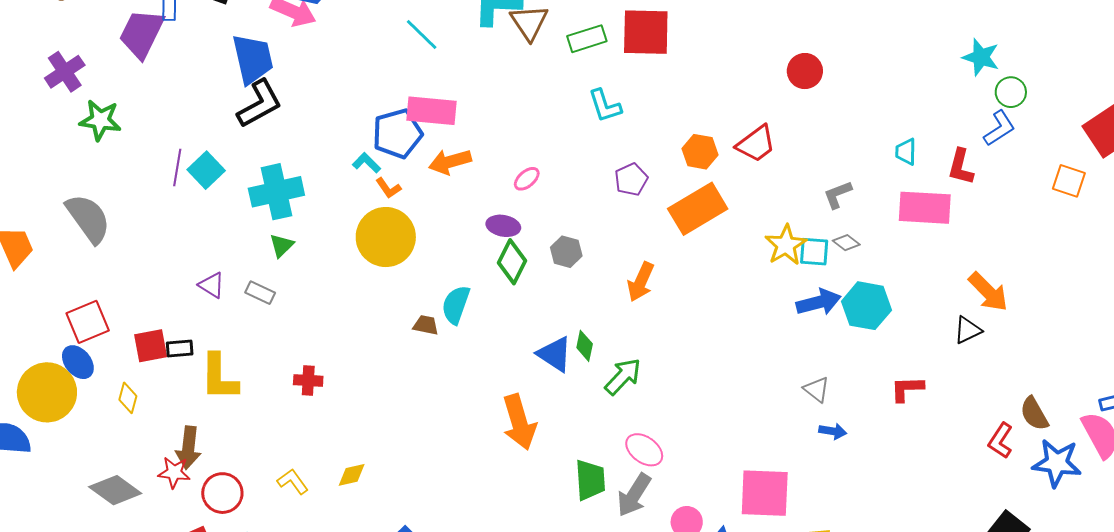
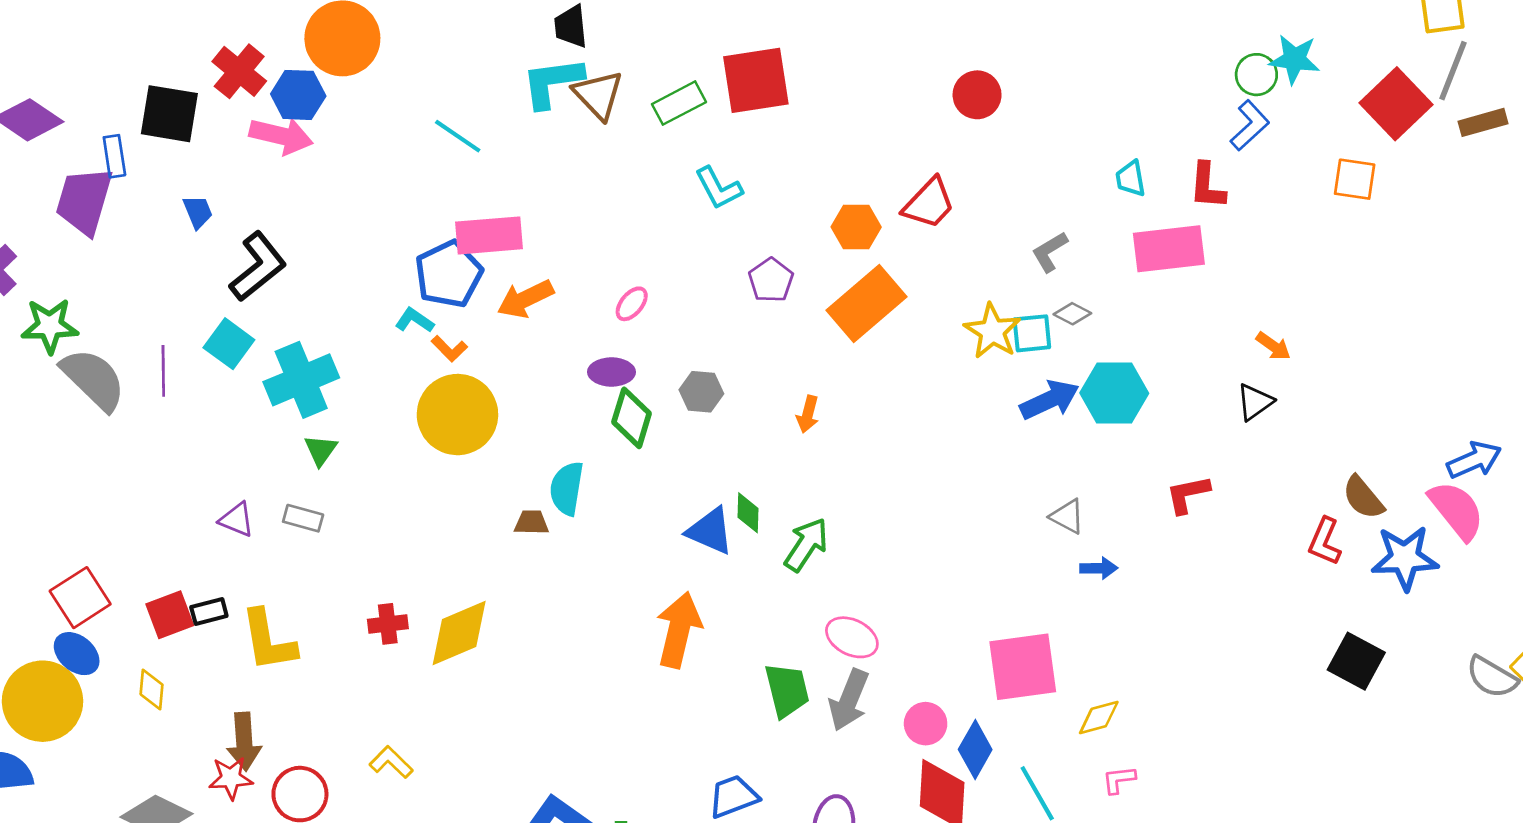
cyan star: (981, 57) -> (1295, 59), moved
blue trapezoid: (253, 59) -> (198, 212), moved, size x0.5
cyan square: (206, 170) -> (229, 344), moved
gray semicircle: (88, 218) -> (93, 379), moved
orange arrow: (641, 282) -> (808, 414), size x0.7
orange arrow: (988, 292) -> (1273, 346), size x0.6
orange arrow: (519, 422) -> (679, 630), turned -140
yellow diamond: (352, 475) -> (459, 633), moved, size x1.8

